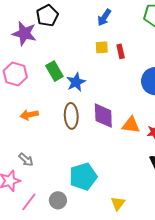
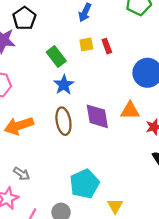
green rectangle: (54, 71) -> (56, 56), moved
orange arrow: (29, 115) -> (19, 126), size x1.5
orange triangle: (131, 125) -> (130, 111), moved
yellow triangle: (118, 203) -> (115, 206), moved

